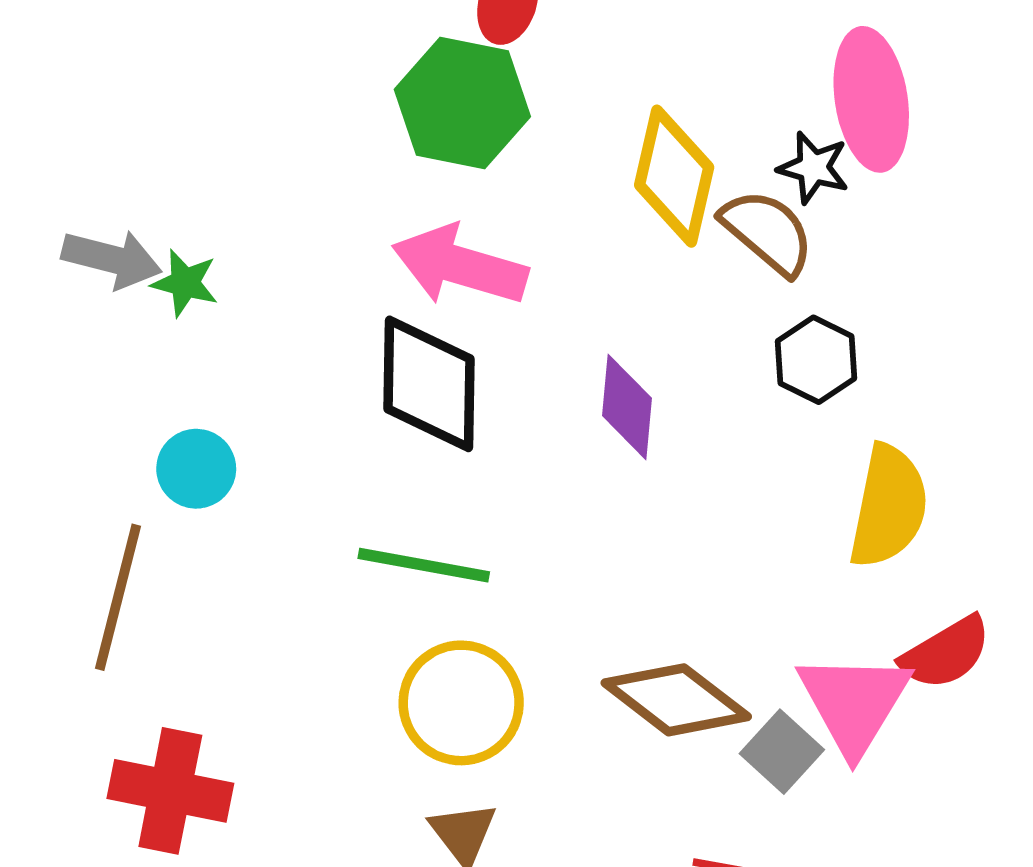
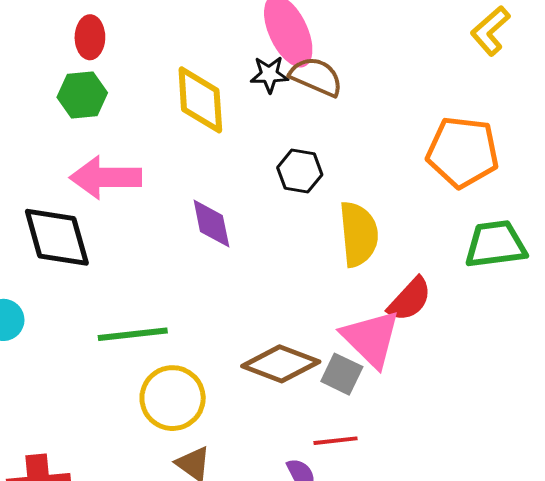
green hexagon: (462, 103) -> (82, 95), size x0.7
brown semicircle: (768, 232) -> (316, 77), moved
black diamond: (429, 384) -> (57, 237), moved

